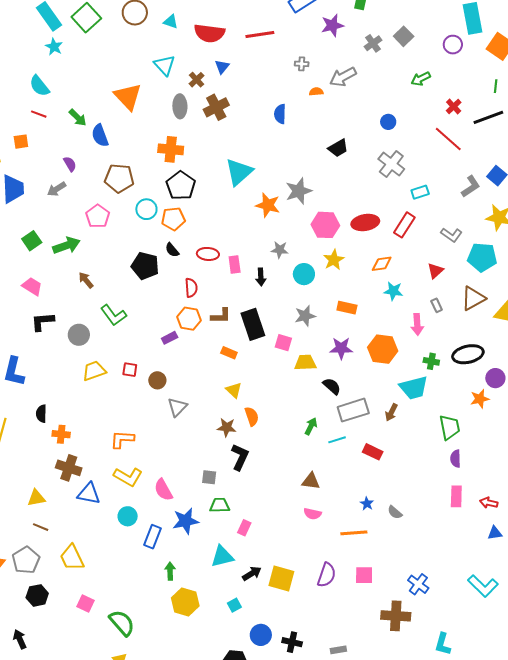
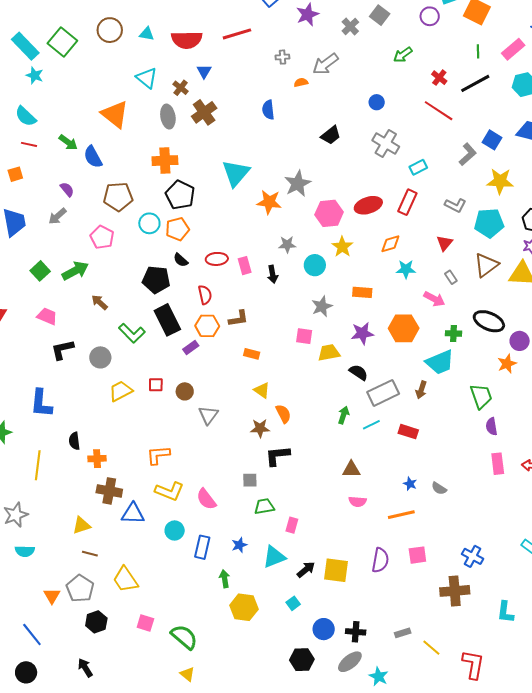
black rectangle: (253, 324) -> (167, 320), moved
pink arrow: (417, 324) -> (434, 299), turned -50
black ellipse: (468, 354) -> (489, 321), turned 44
black L-shape: (240, 457) -> (277, 456), turned -112
blue star: (186, 521) -> (239, 545), moved, size x0.6

